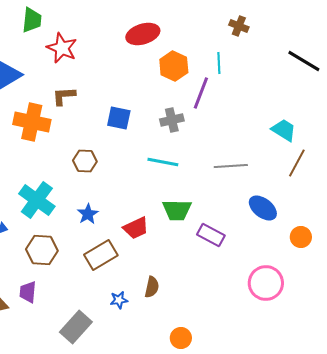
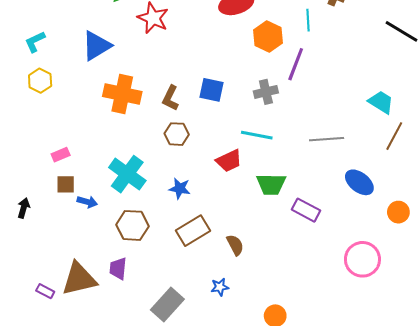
cyan line: (219, 63) -> (308, 20), moved
brown L-shape: (64, 96) -> (170, 98), moved, turned -60
blue star: (88, 214) -> (180, 188), turned -30
red trapezoid: (136, 228) -> (229, 161), moved
brown semicircle: (152, 287) -> (235, 245), moved, turned -40
blue star: (119, 300) -> (220, 287), moved

